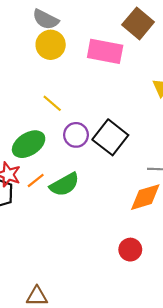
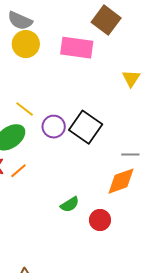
yellow line: (52, 103) -> (25, 109), moved
green semicircle: (64, 185) -> (70, 204), moved, size x0.7
red circle: (130, 250) -> (100, 220), moved

